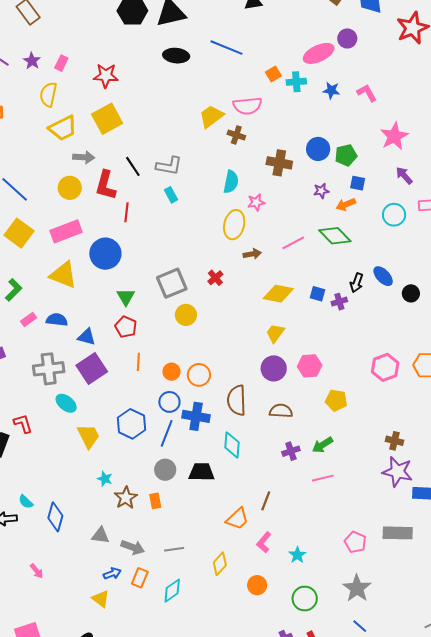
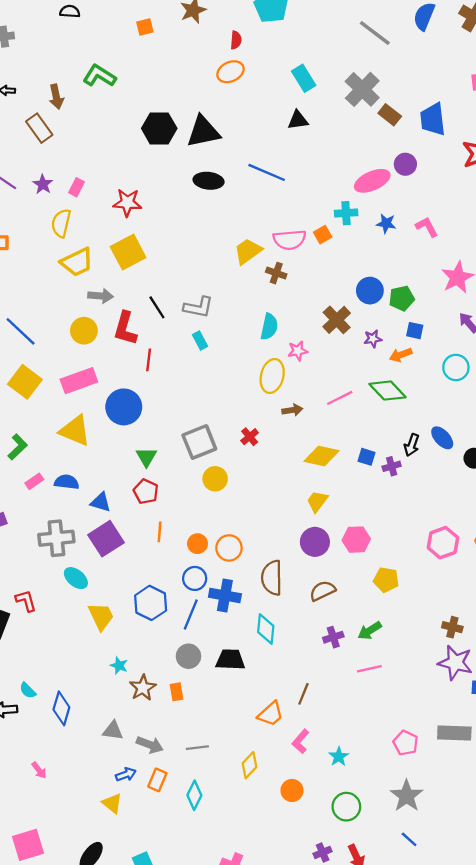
orange square: (273, 74) -> (323, 235), moved
brown cross: (279, 163) -> (337, 320), moved, turned 35
brown semicircle: (281, 411) -> (322, 591), turned -30
cyan diamond: (172, 591) -> (194, 795), turned -30

